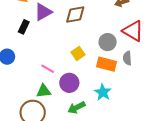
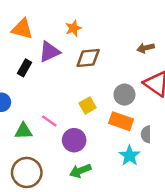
gray semicircle: (127, 58) -> (146, 134), moved
green triangle: (44, 91) -> (23, 131), moved
cyan star: (103, 92) -> (129, 156), moved

